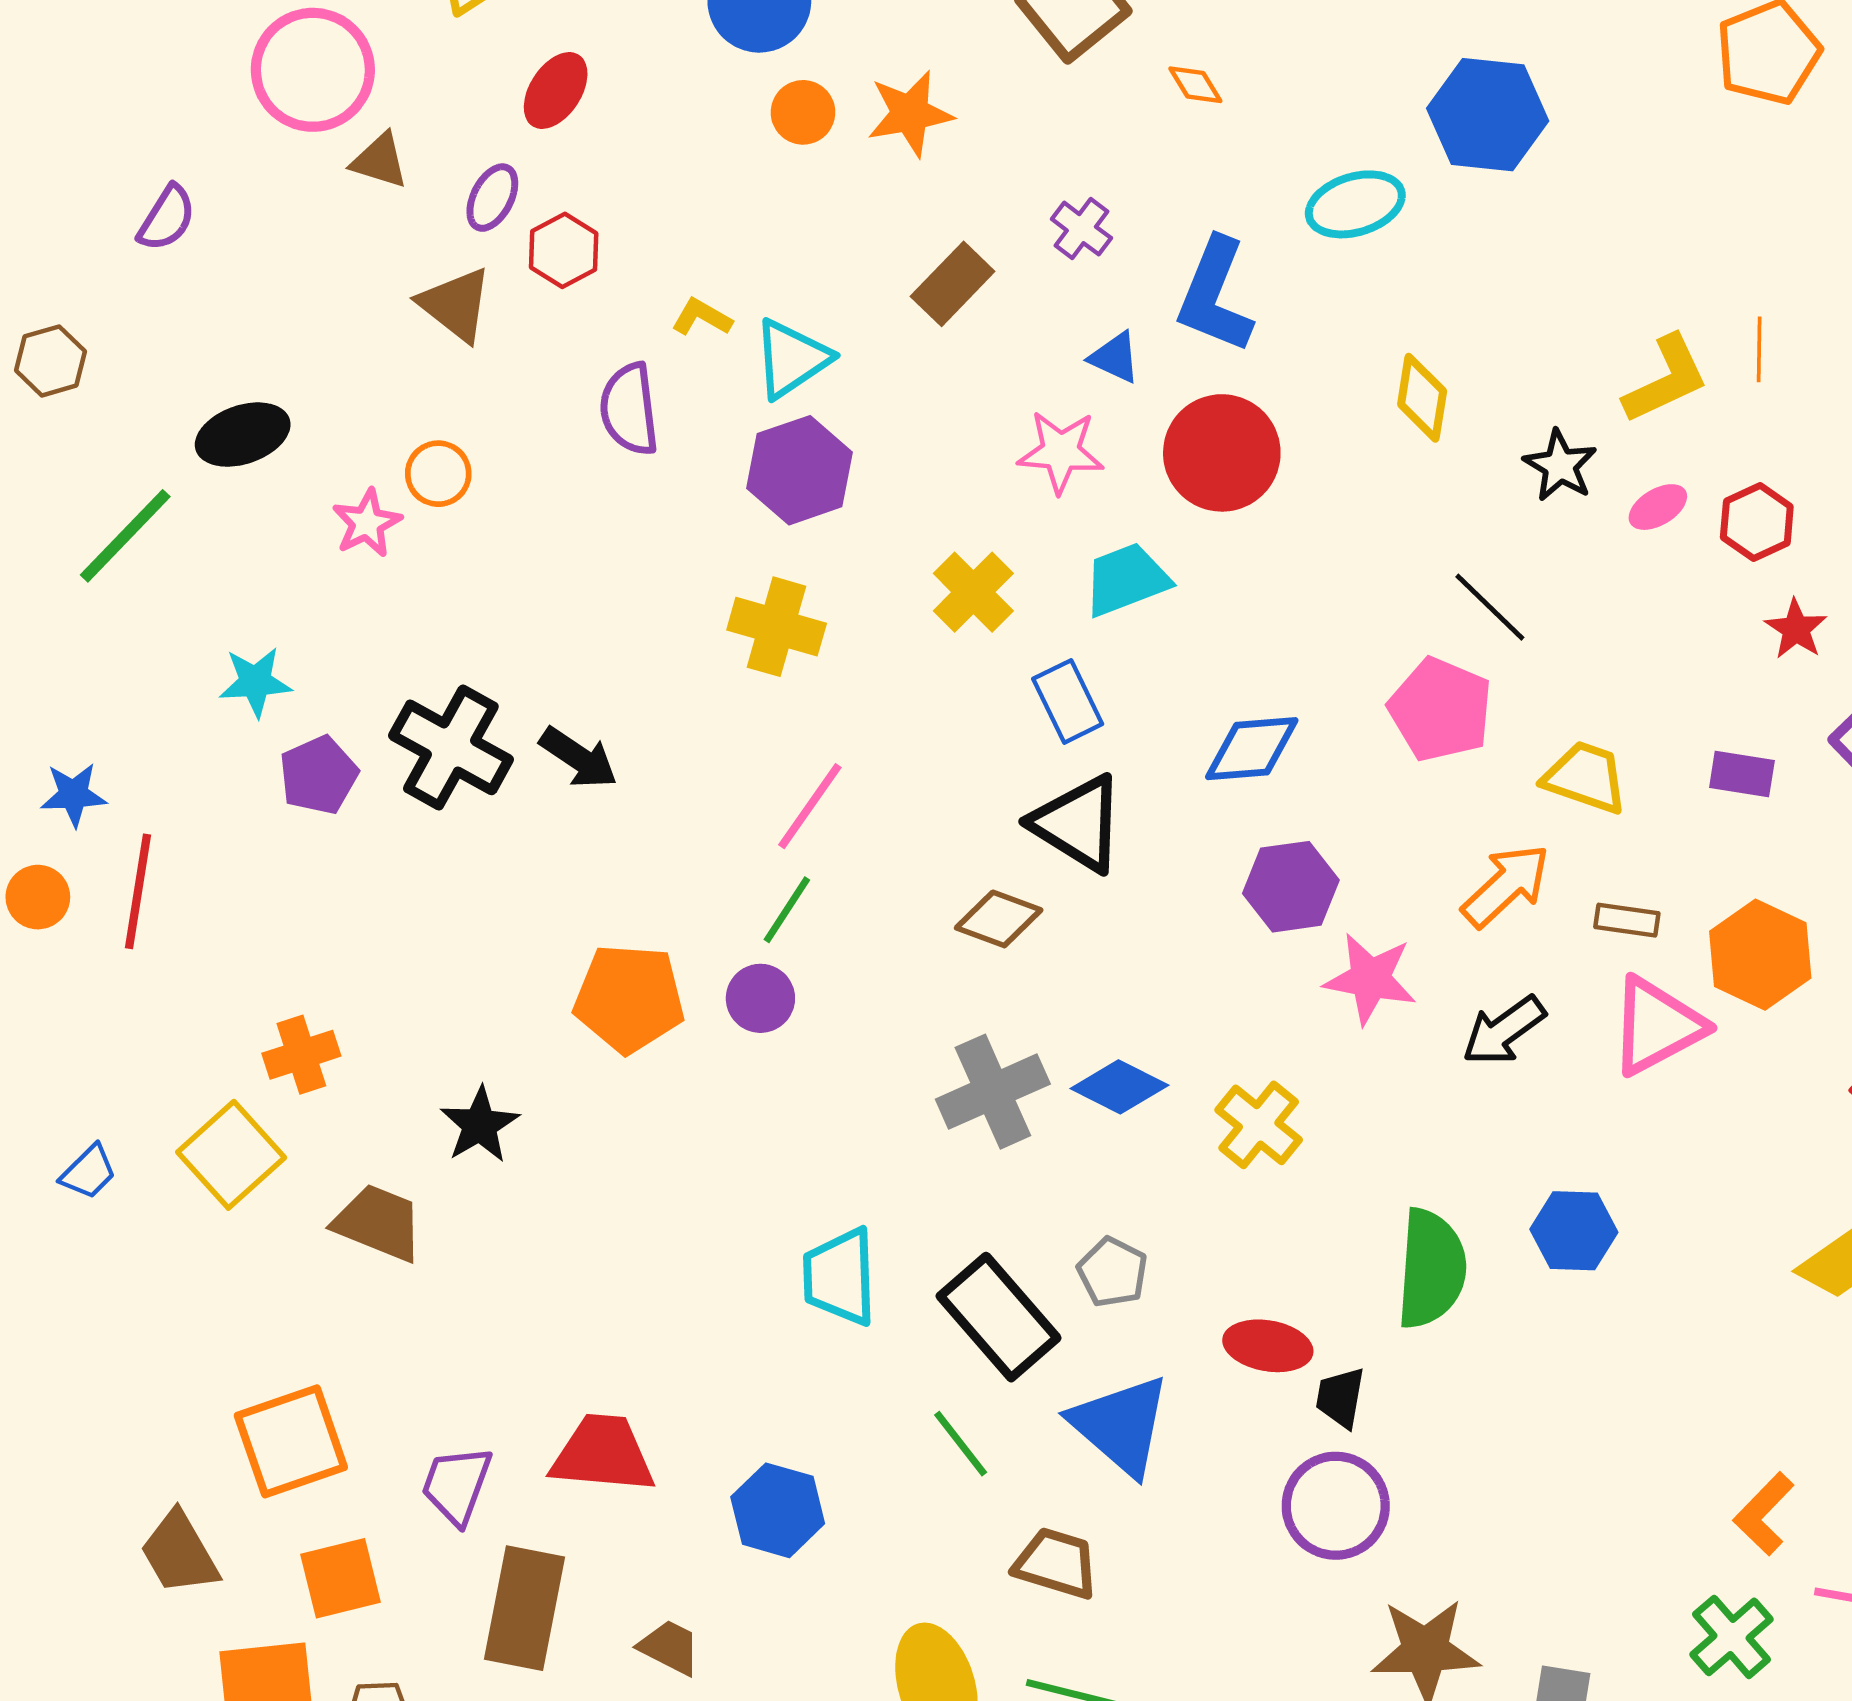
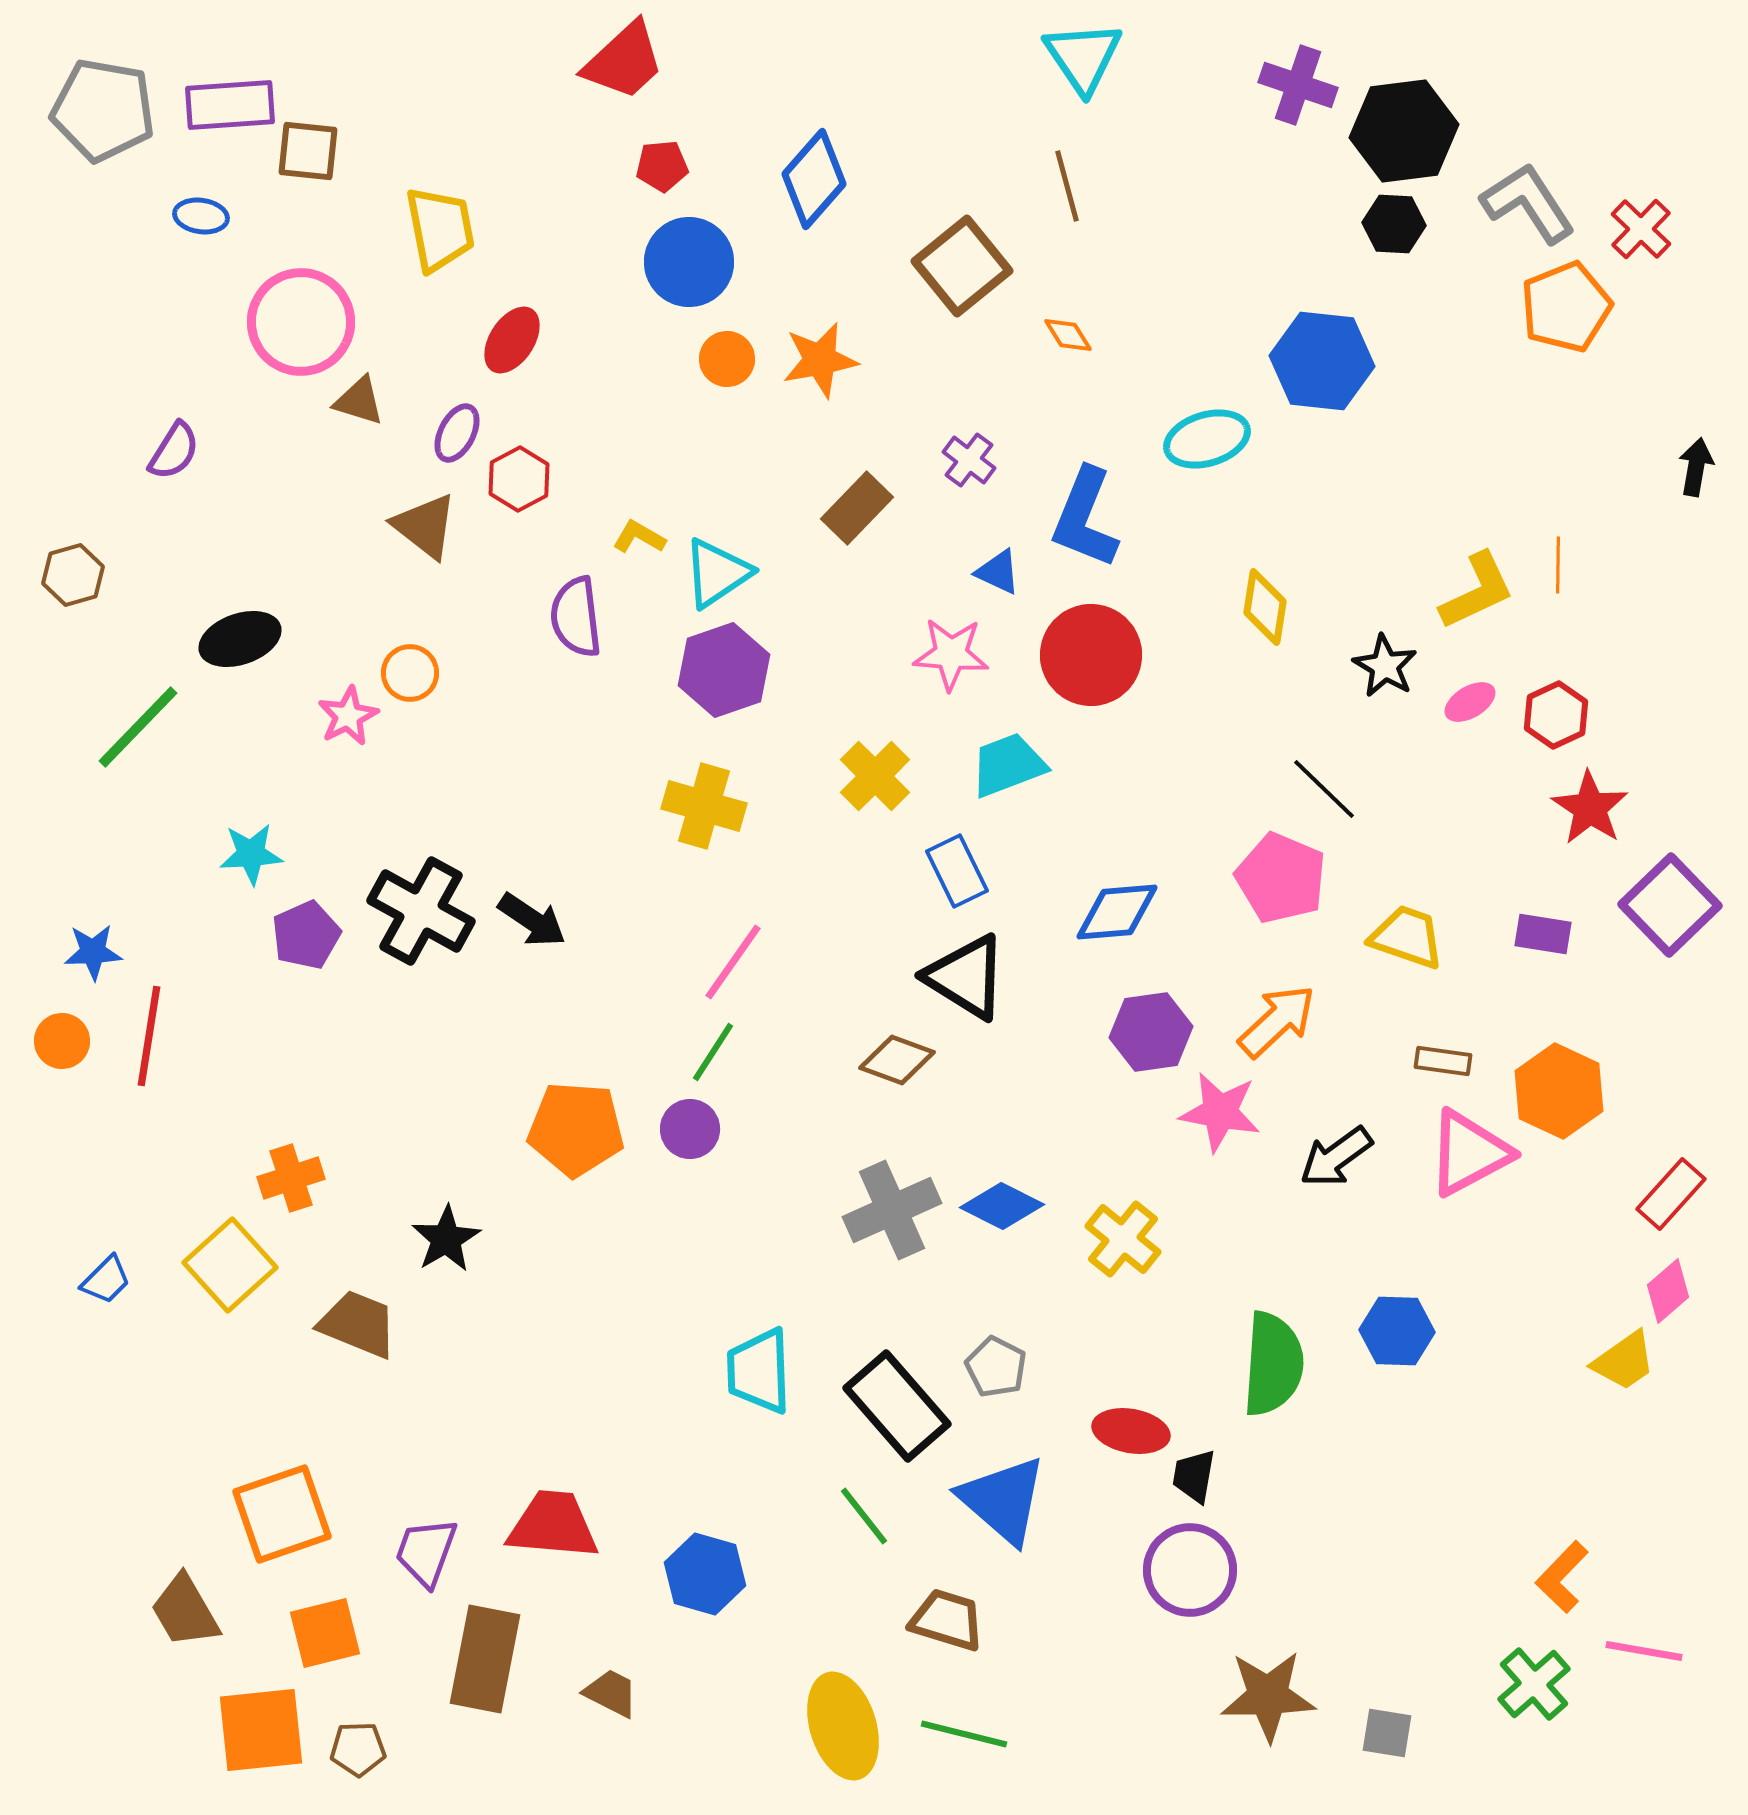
red star: (1796, 629) -> (1590, 808), size x1.4
orange arrow: (1506, 886) -> (1277, 1021), moved

